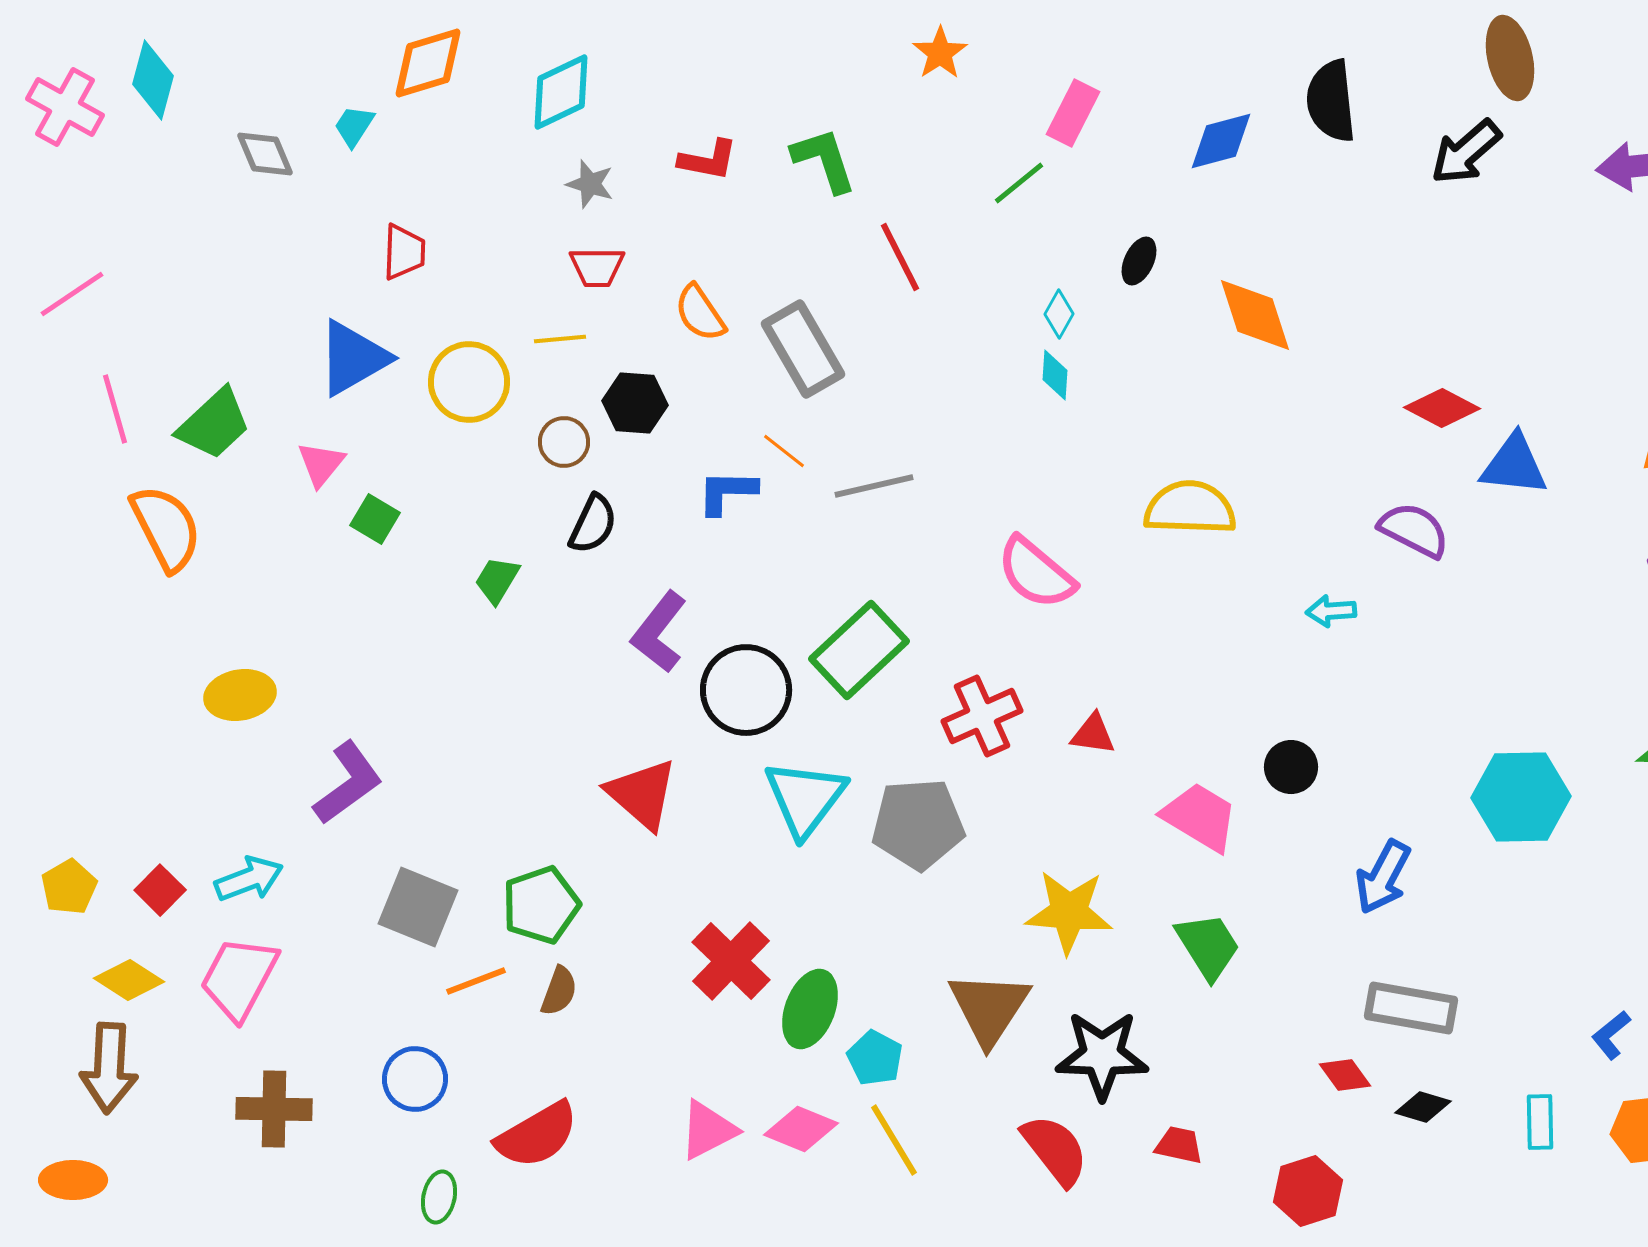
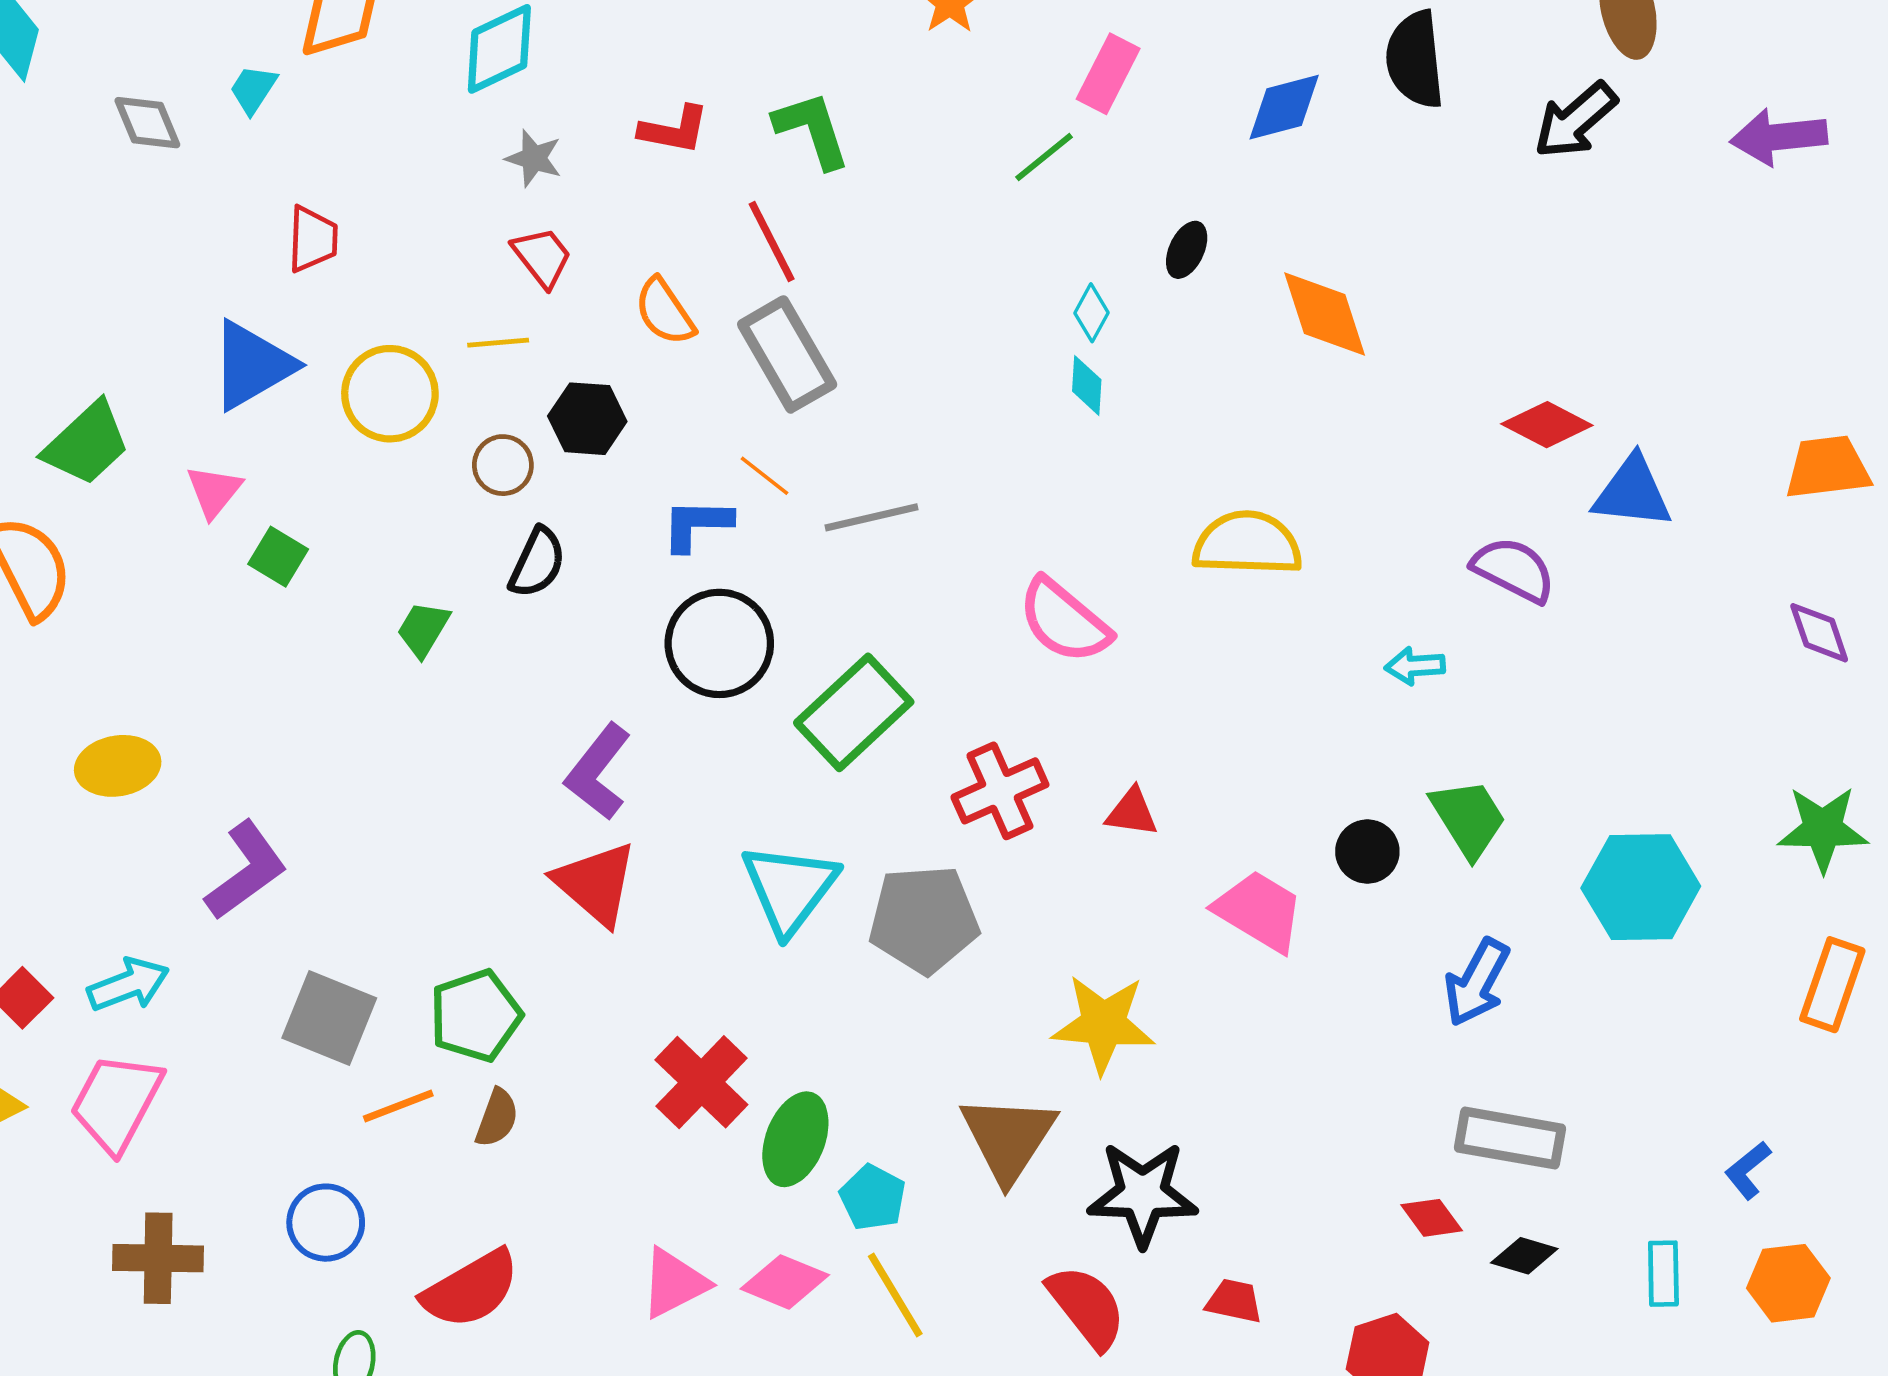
red line: (900, 257) -> (772, 242), moved
red trapezoid: (597, 267) -> (542, 257), turned -128
purple L-shape: (659, 632) -> (598, 772), moved
black circle: (746, 690) -> (719, 643), moved
green trapezoid: (1208, 946) -> (1468, 818), moved

